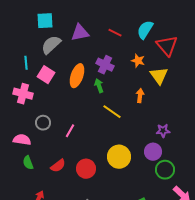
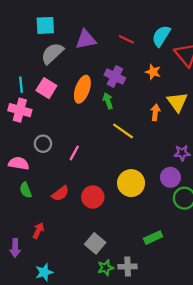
cyan line: (26, 63) -> (21, 85), moved
yellow triangle: (159, 76) -> (177, 102), moved

